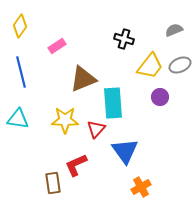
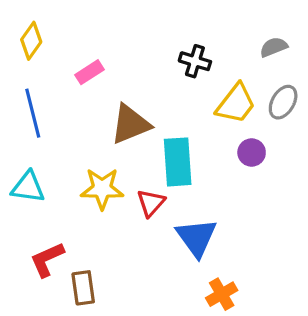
gray ellipse: (180, 65) -> (283, 102), turned -35
red L-shape: (76, 165) -> (47, 260), moved

